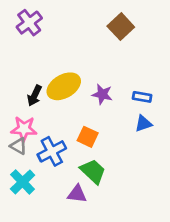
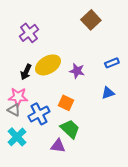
purple cross: (29, 23) -> (29, 33), moved
blue rectangle: (142, 97) -> (112, 63), moved, turned -32

